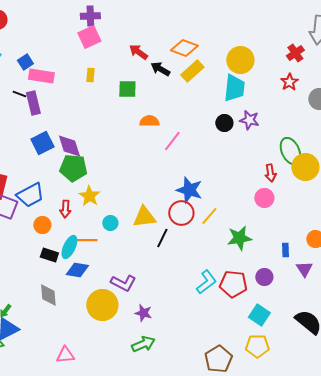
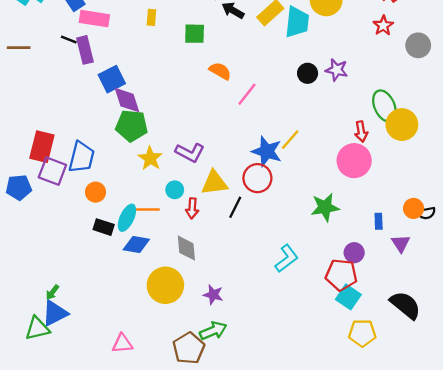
cyan trapezoid: (234, 88) -> (297, 22), moved
orange semicircle: (149, 121) -> (220, 71), turned 30
blue square: (42, 143) -> (112, 79), moved
blue trapezoid: (30, 195) -> (82, 157), turned -48
pink circle: (264, 198) -> (354, 161), size x1.5
red arrow: (65, 209) -> (192, 208), moved
yellow line: (209, 216) -> (290, 140), moved
purple L-shape: (123, 283) -> (190, 152), moved
red pentagon: (233, 284) -> (341, 275), moved
gray diamond: (48, 295) -> (186, 248), moved
yellow pentagon: (257, 346) -> (362, 333), moved
brown pentagon: (218, 359) -> (189, 348), moved

